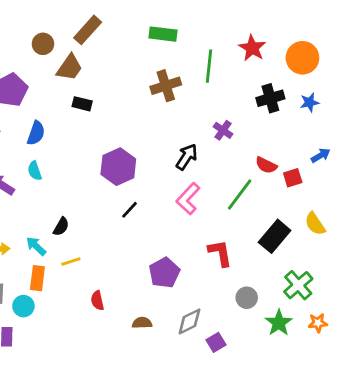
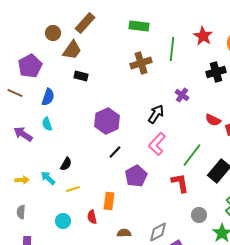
green line: (240, 194) -> (192, 155), moved
purple pentagon: (164, 273) -> (136, 176), moved
orange rectangle: (37, 278) -> (109, 201), moved
cyan circle: (23, 306) -> (63, 221), moved

